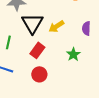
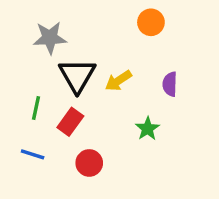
red rectangle: (37, 50) -> (70, 122), moved

